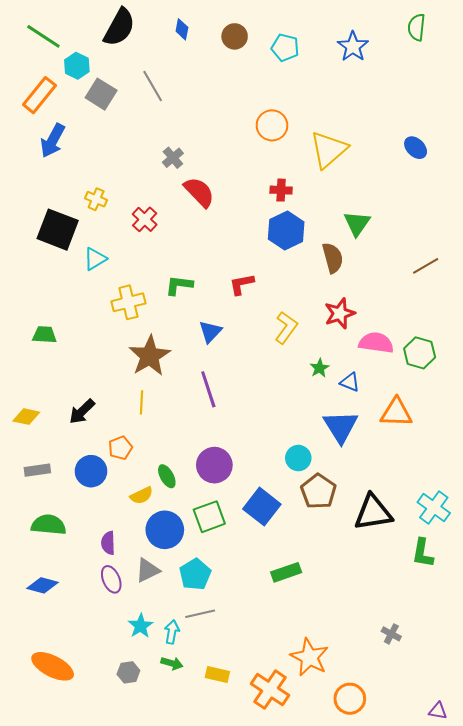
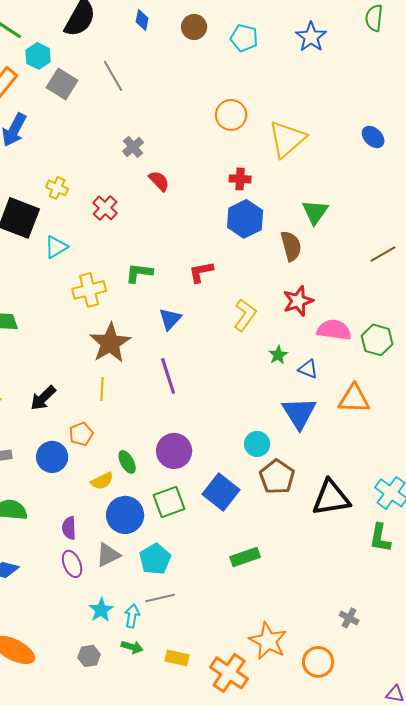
red semicircle: (199, 192) -> (159, 181), size x0.7
orange circle: (350, 699) -> (318, 662), moved

